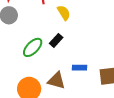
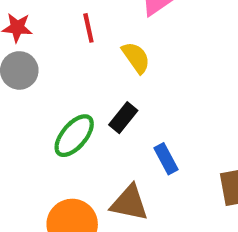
blue rectangle: (79, 68) -> (166, 159), moved, turned 64

